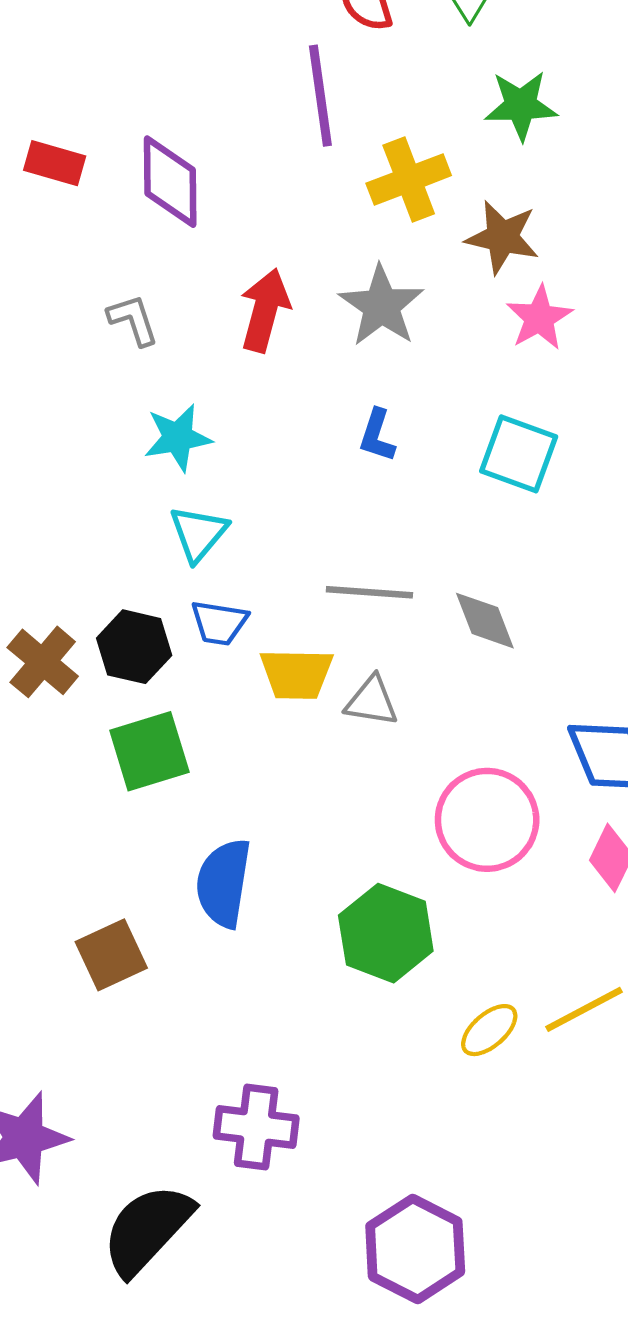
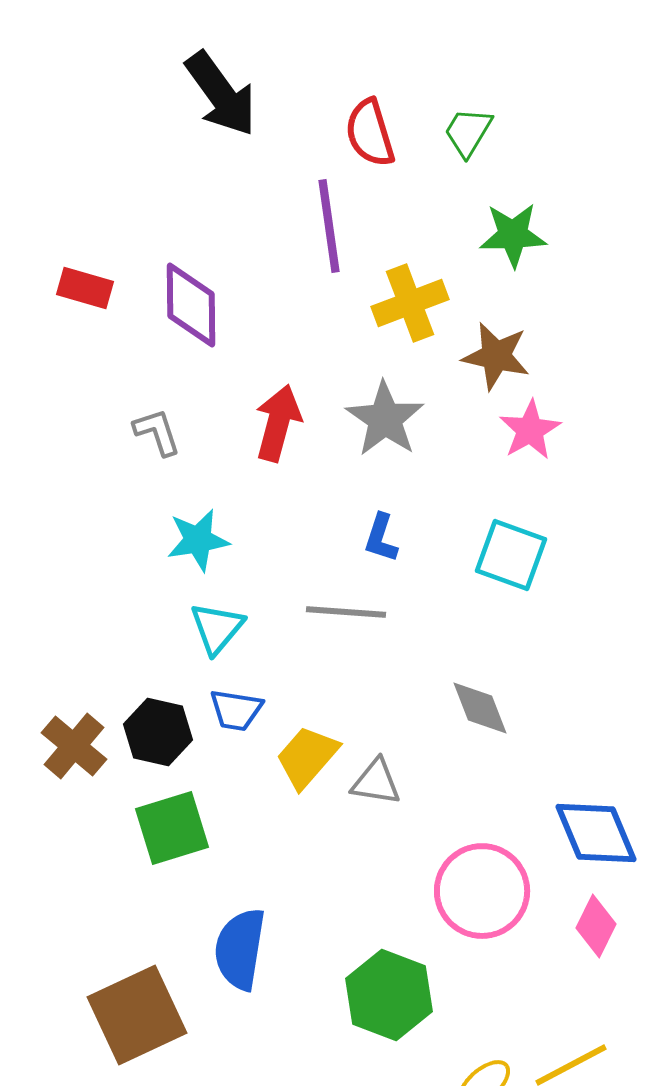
gray line: (369, 592) -> (346, 612), moved
yellow trapezoid: (296, 674) -> (307, 757), turned 130
brown square: (111, 955) -> (137, 1015), size x1.5

